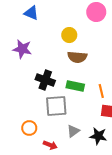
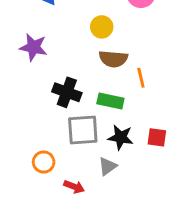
orange line: (101, 91) -> (141, 78), moved
black star: (98, 136) -> (121, 137), moved

